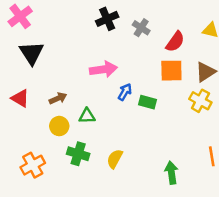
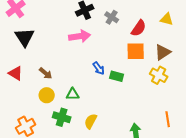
pink arrow: (103, 69) -> (80, 36), moved
blue arrow: (125, 92) -> (99, 68), turned 112
brown arrow: (58, 98) -> (46, 73), turned 64
green triangle: (87, 116) -> (73, 94), moved

